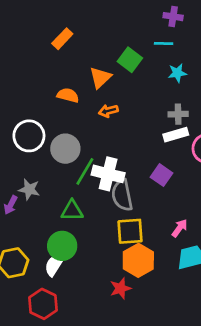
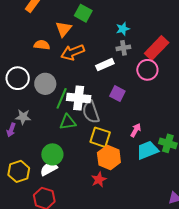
cyan star: (177, 73) -> (123, 29), moved
orange arrow: (108, 111) -> (73, 52), size x1.6
white rectangle: (176, 135) -> (105, 65), moved
green triangle: (72, 211) -> (68, 122), moved
yellow square: (130, 231) -> (100, 137), turned 30
white semicircle: (54, 265) -> (49, 169), turned 36

